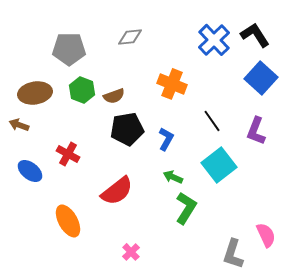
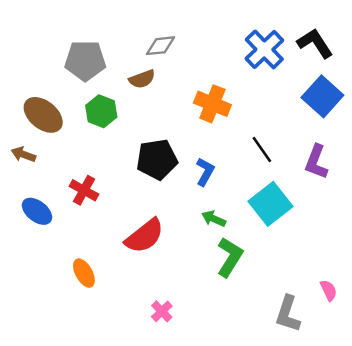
brown ellipse: (35, 93) -> (43, 115), turned 48
brown semicircle: (114, 96) -> (142, 79), moved
orange ellipse: (68, 221) -> (84, 273), size x0.7
pink semicircle: (266, 235) -> (329, 290), size x0.7

